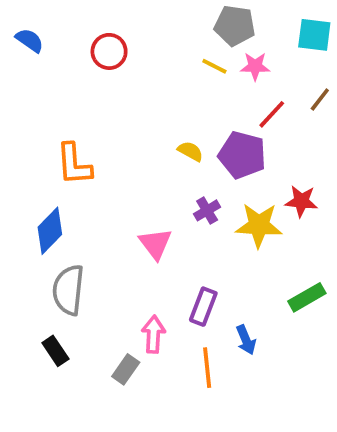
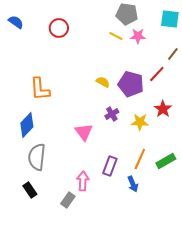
red line: (272, 114) -> (157, 74), moved
red star: (301, 201) -> (163, 109), turned 30
yellow star: (259, 225) -> (140, 122), size x0.7
orange line: (207, 368) -> (140, 159), moved, turned 30

